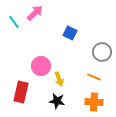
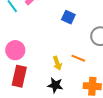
pink circle: (41, 66) -> (15, 50), moved
orange line: (94, 77) -> (78, 58), moved

